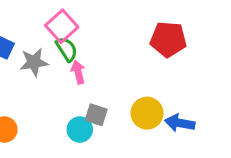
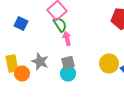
gray star: (34, 62) -> (40, 62), moved, turned 30
gray square: (96, 115) -> (68, 62), moved, turned -32

